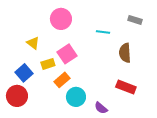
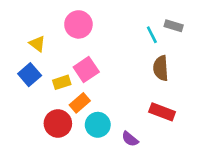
cyan line: (103, 32) -> (152, 35), moved, turned 56
yellow triangle: (33, 43) -> (37, 44), moved
blue square: (24, 73) -> (30, 75), moved
red circle: (17, 96) -> (58, 123), moved

